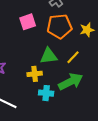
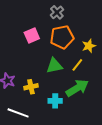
yellow star: (87, 30) -> (89, 46), moved
yellow cross: (35, 74) -> (31, 87), moved

